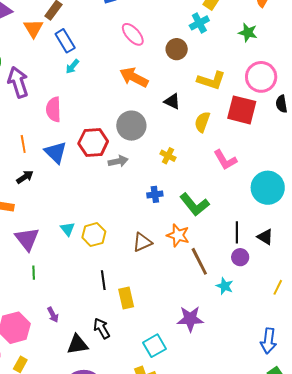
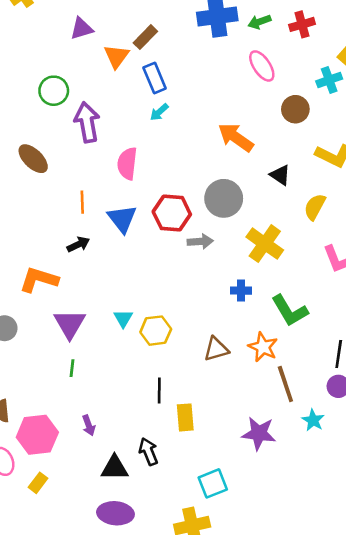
pink ellipse: (133, 34) -> (262, 66), moved
yellow cross: (168, 156) -> (265, 244), size x1.8
purple star: (190, 319) -> (259, 433), moved

